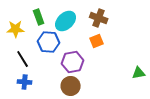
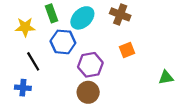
orange square: (97, 41) -> (127, 50), moved
blue cross: (25, 82) -> (23, 88), moved

